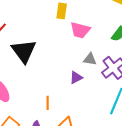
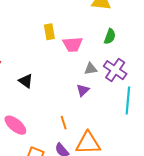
black triangle: (24, 51) -> (26, 81), size x0.6

